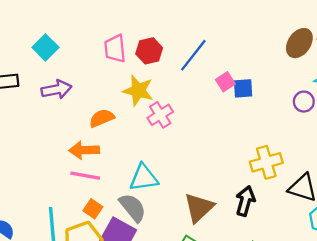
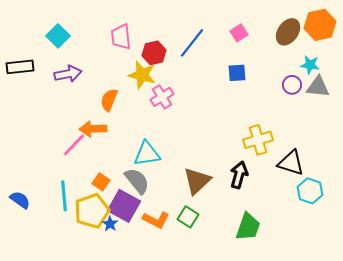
red hexagon: (149, 51) -> (154, 53), moved
pink square: (225, 82) -> (239, 33), moved
orange semicircle: (102, 118) -> (109, 100), turned -45
pink line: (85, 176) -> (74, 145), moved, turned -56

